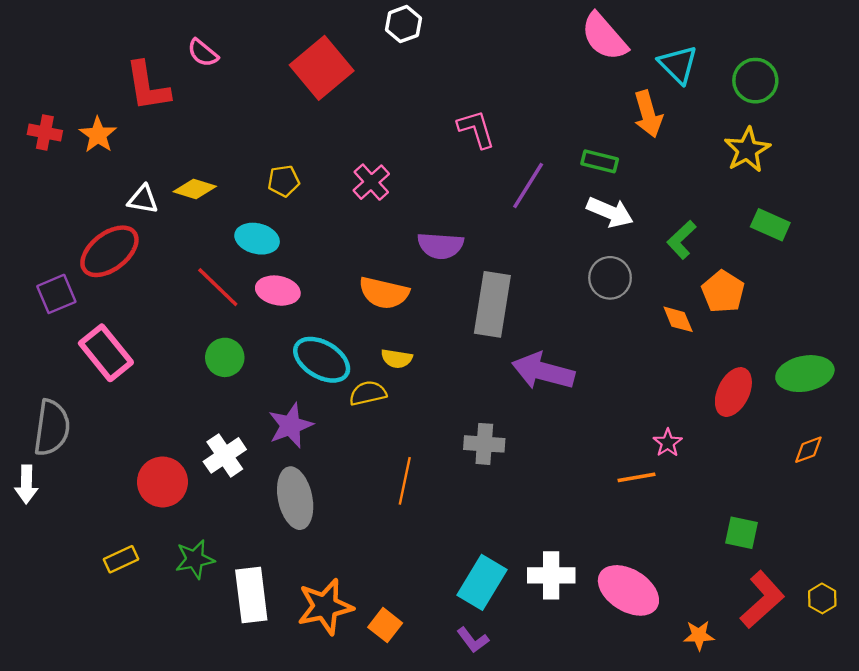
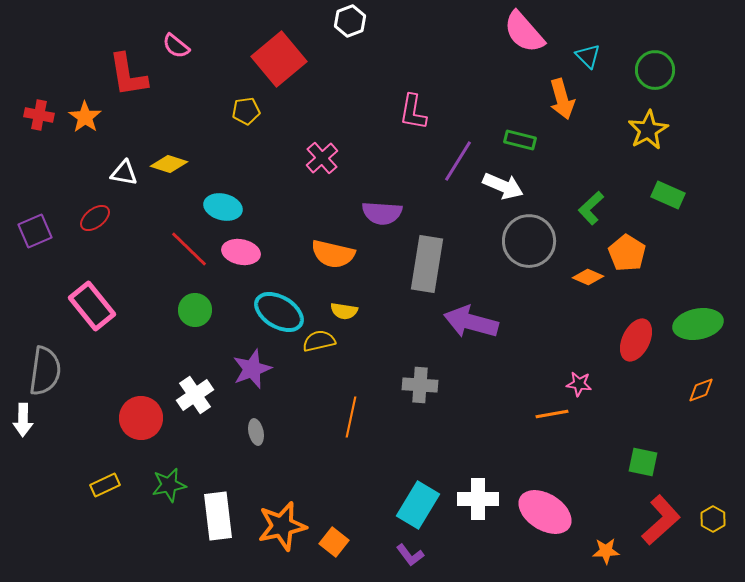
cyan triangle: (678, 64) -> (588, 56), size x0.7
pink L-shape: (476, 129) -> (413, 112), turned -153
yellow pentagon: (284, 181) -> (246, 111), moved
white arrow: (610, 212) -> (503, 186), moved
red ellipse: (109, 251) -> (95, 218), size x0.6
gray circle: (610, 278) -> (529, 241), size x1.4
purple square: (56, 294) -> (35, 231), moved
orange diamond: (678, 319) -> (588, 277), turned -44
pink star: (668, 443) -> (579, 384), turned -30
gray ellipse: (295, 498) -> (256, 432), size x0.5

